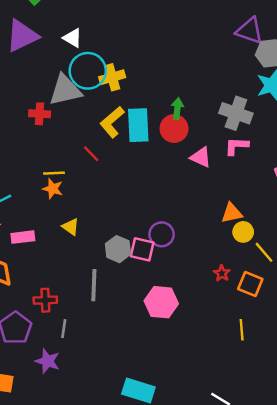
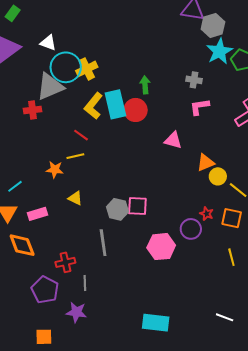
gray cross: (236, 113) -> (194, 80), size x0.6
red circle: (174, 129) -> (136, 110), moved
pink triangle: (201, 157) -> (173, 140), moved
yellow line: (54, 173) -> (75, 156), moved
purple circle: (162, 234) -> (191, 229), moved

